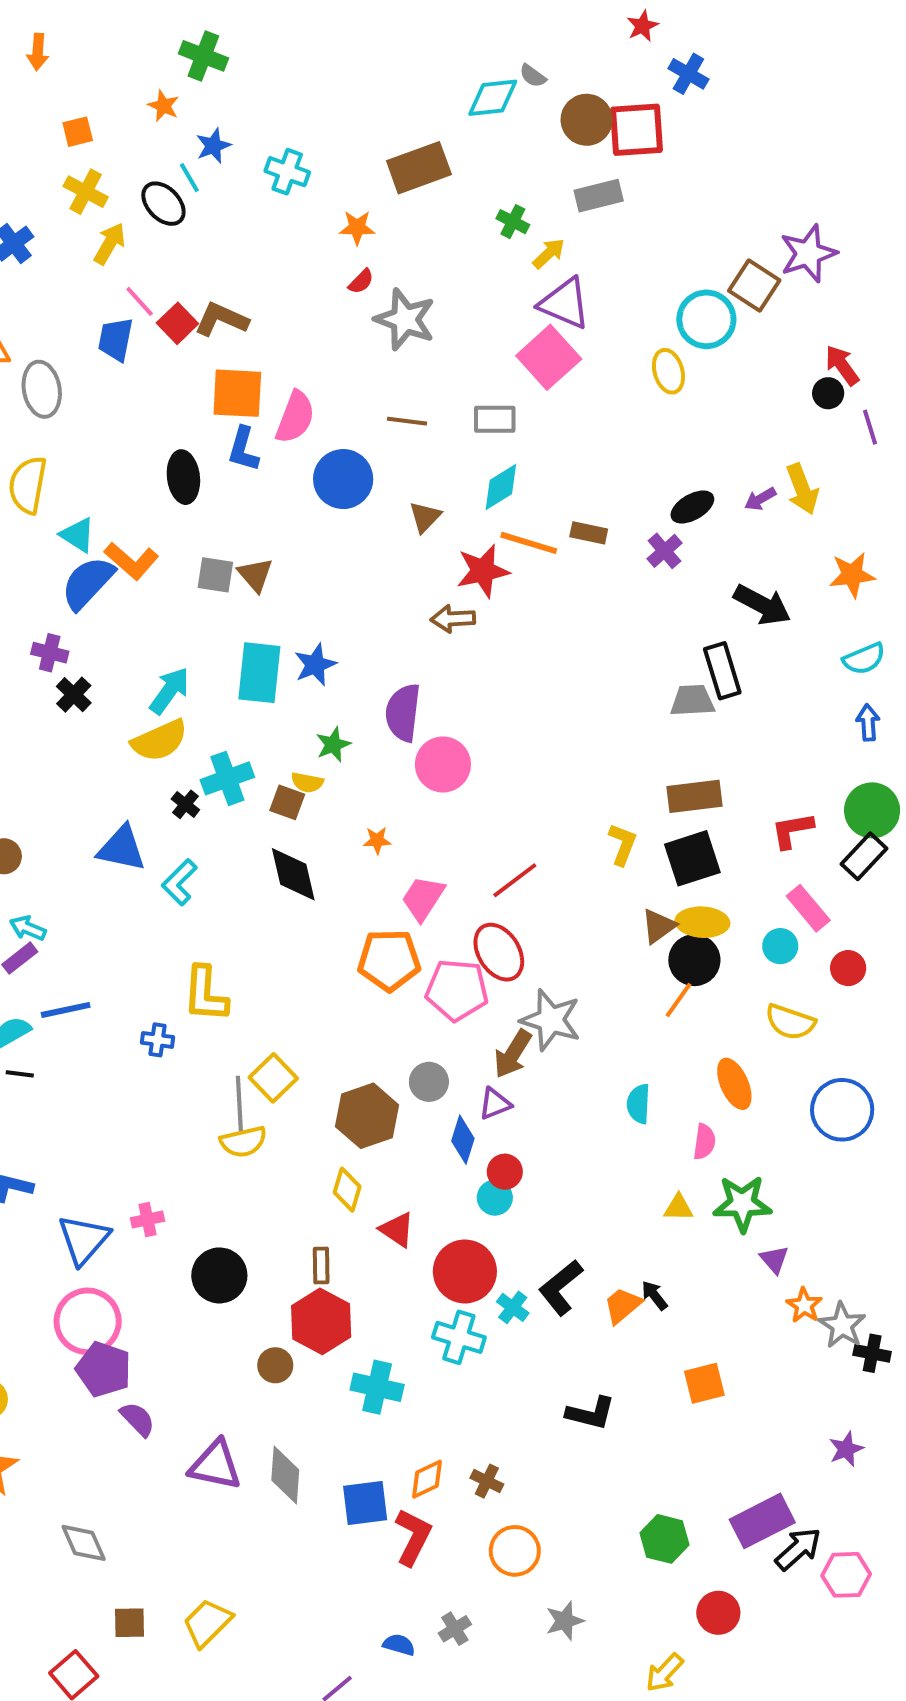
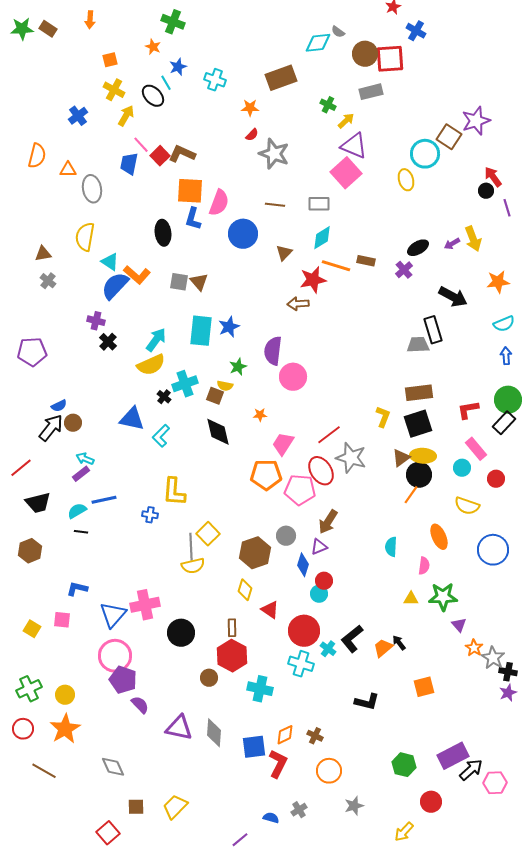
gray star: (551, 1020) -> (351, 458), moved
pink cross: (148, 1220) -> (145, 605), size x1.8
purple star: (846, 1449) -> (508, 693), moved

